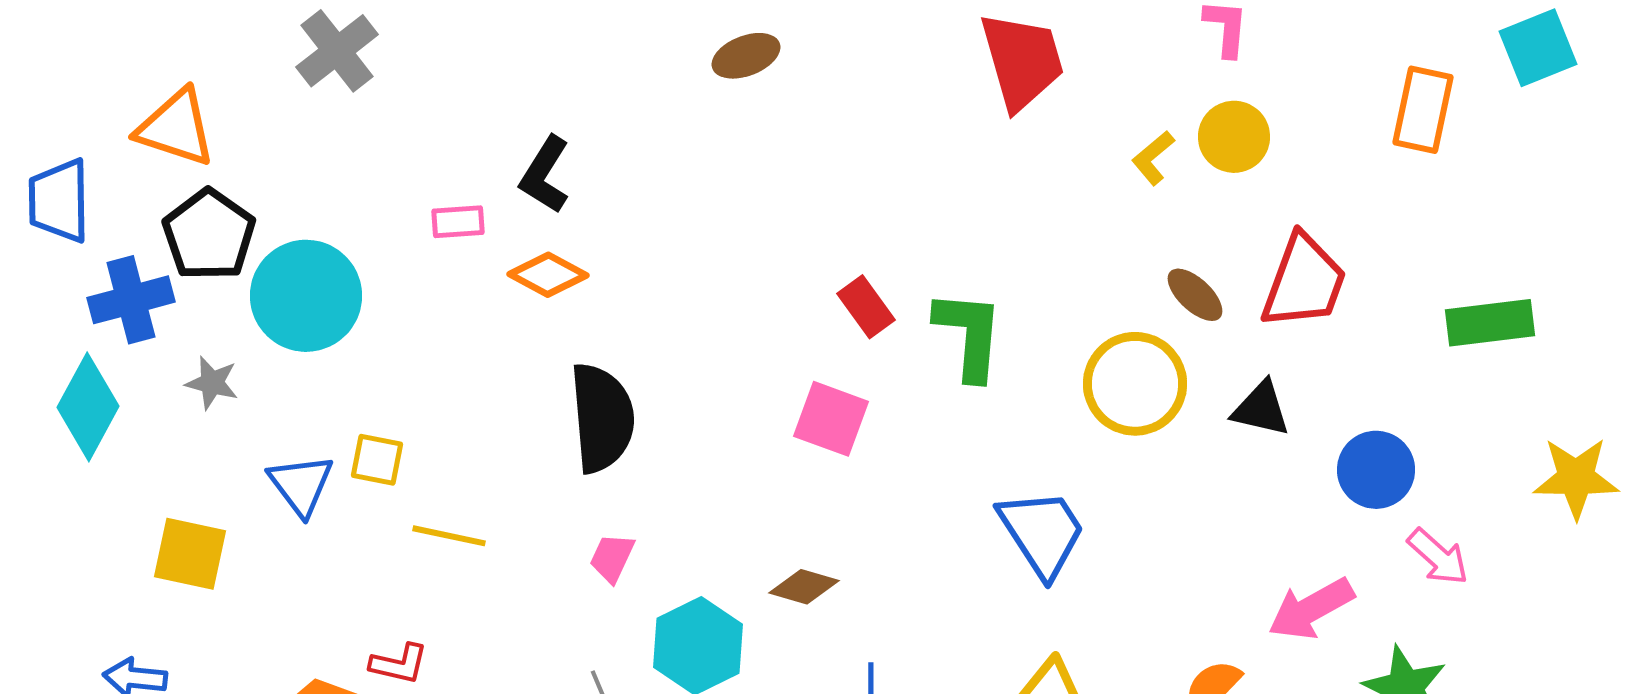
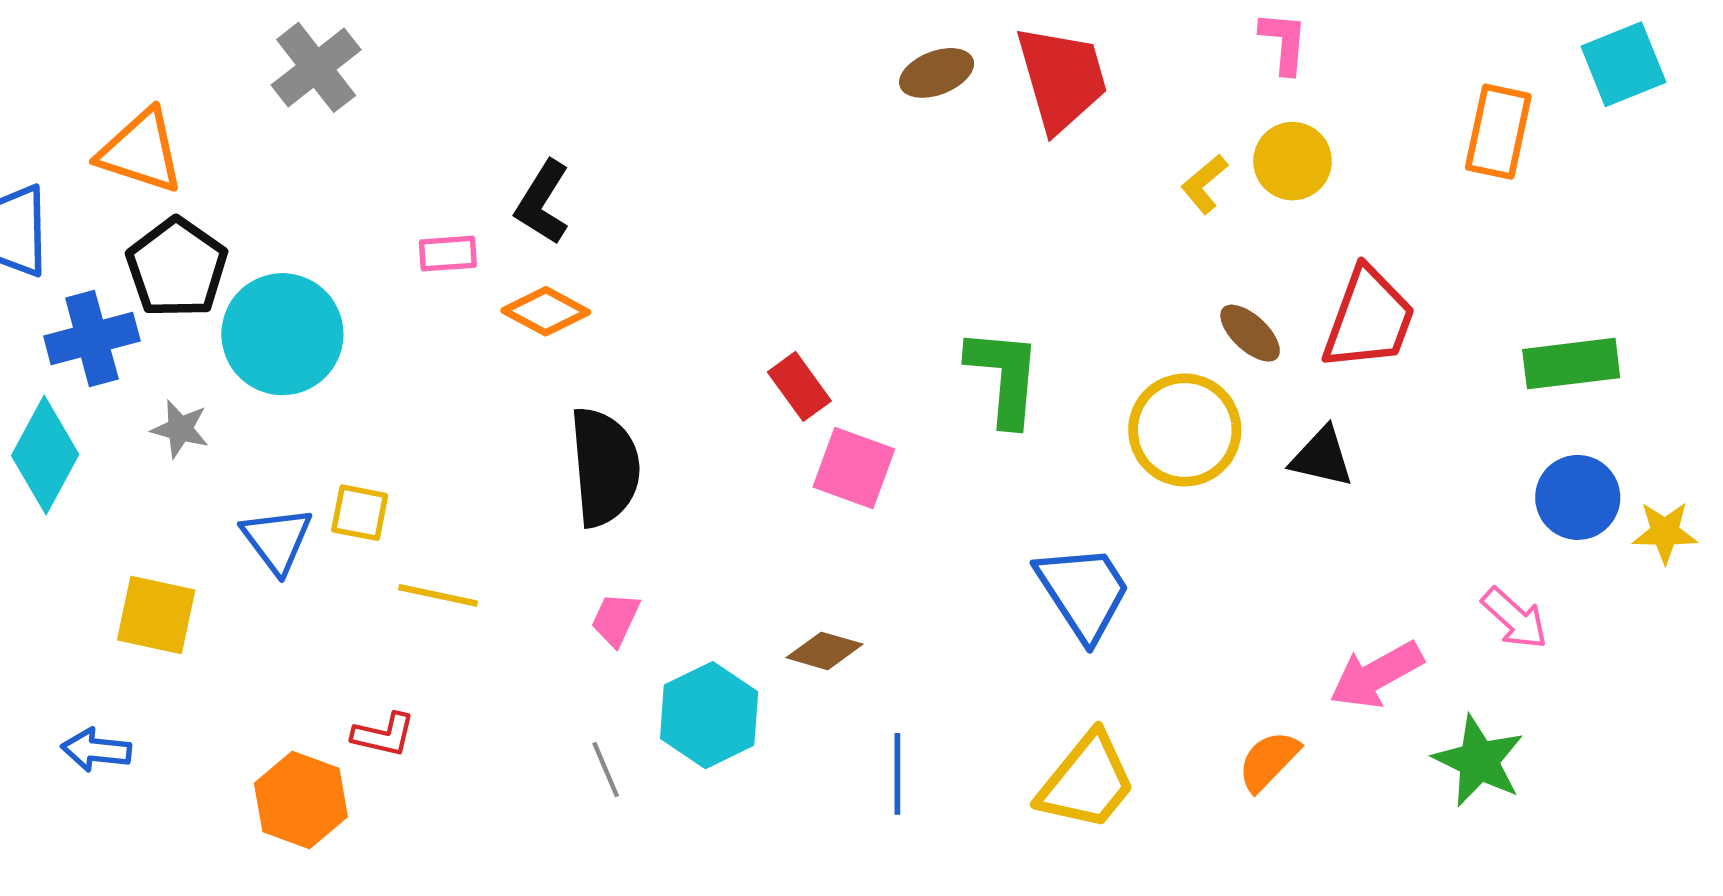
brown ellipse: (746, 56) -> (937, 73), moved
red rectangle: (866, 307) -> (799, 386), moved
blue circle: (1376, 470) -> (1578, 497), moved
yellow star: (1576, 478) -> (1665, 532), size x0.7

